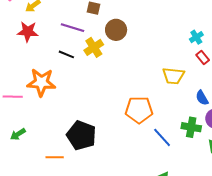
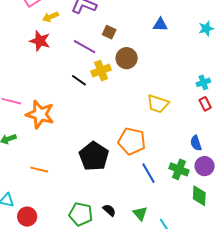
black line: (66, 54) -> (79, 80), moved
yellow trapezoid: (173, 76) -> (158, 104), moved
orange star: (41, 82) -> (40, 114), moved
black pentagon: (81, 135) -> (94, 156), moved

